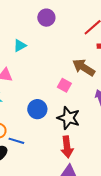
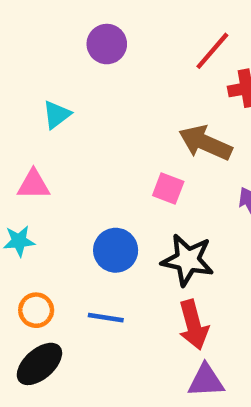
blue line: (16, 141) -> (106, 318), moved

